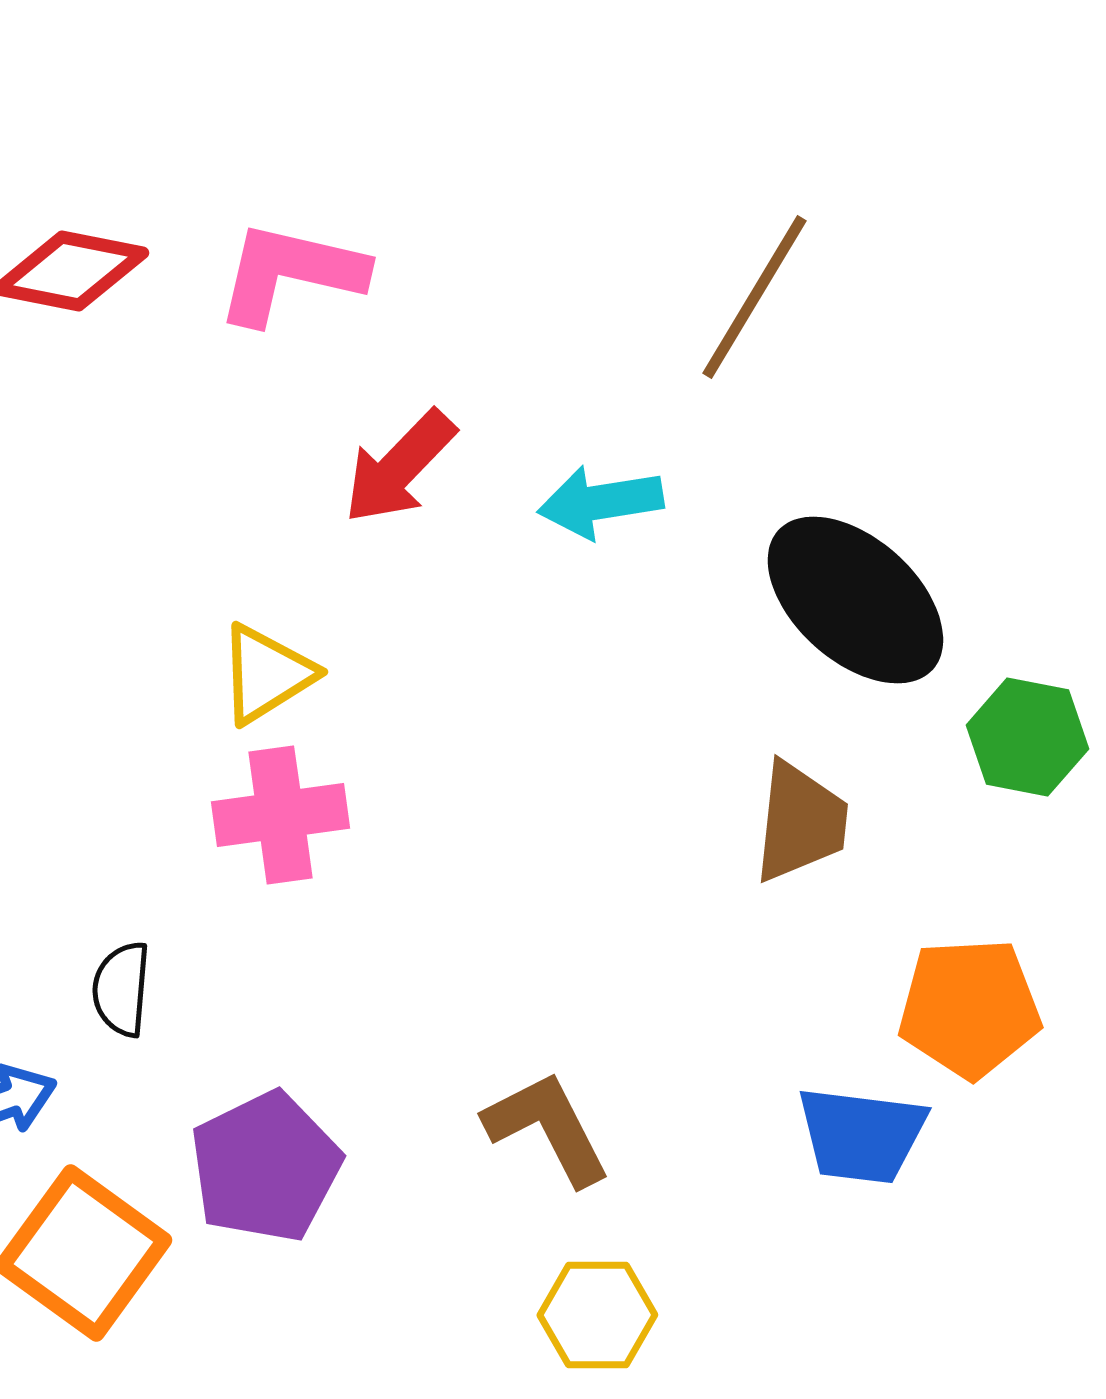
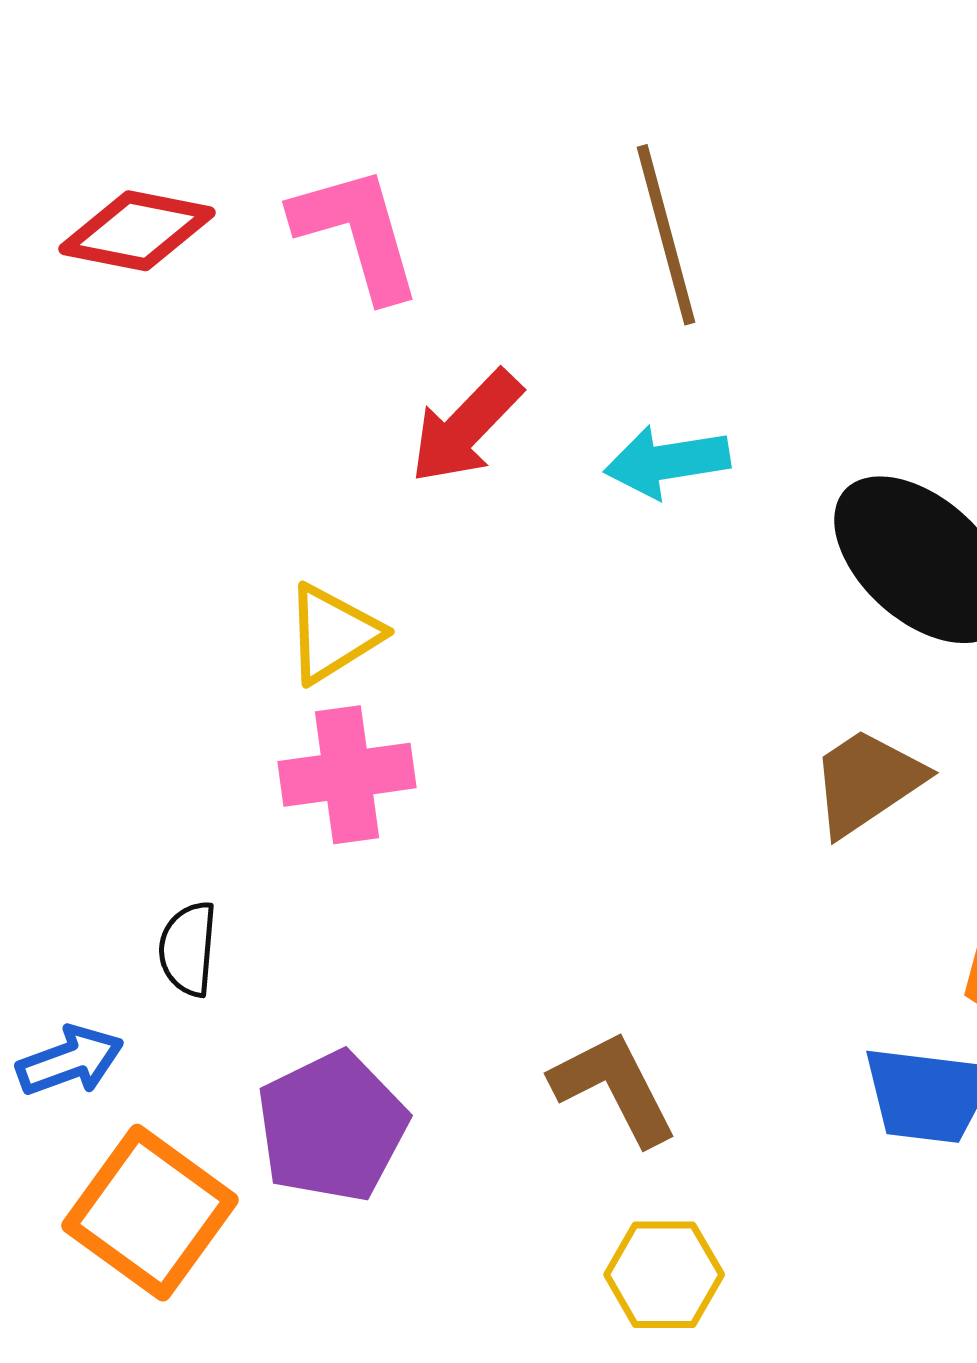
pink L-shape: (290, 273) -> (357, 233), turned 61
brown line: (754, 297) -> (666, 235), moved, turned -46
brown trapezoid: (800, 822) -> (867, 782), turned -130

